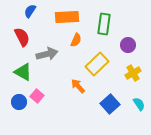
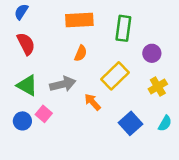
blue semicircle: (30, 11) -> (21, 12), moved
orange semicircle: (76, 40) -> (81, 53), moved
gray arrow: (47, 54) -> (63, 84), moved
cyan semicircle: (139, 104) -> (165, 123), turned 64

